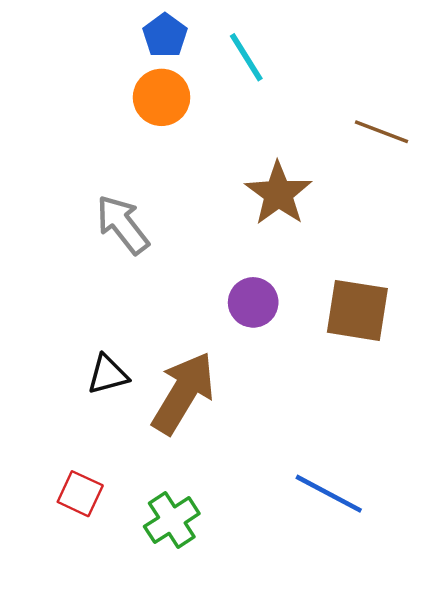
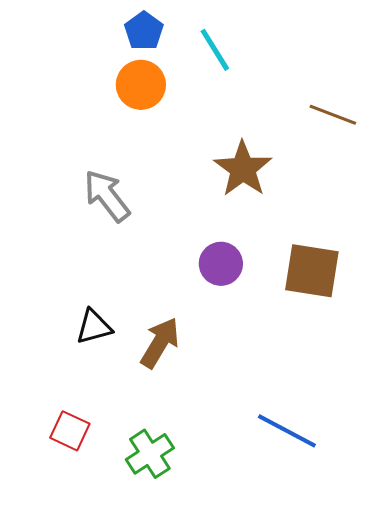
brown arrow: (183, 393) -> (160, 343), size x0.7

